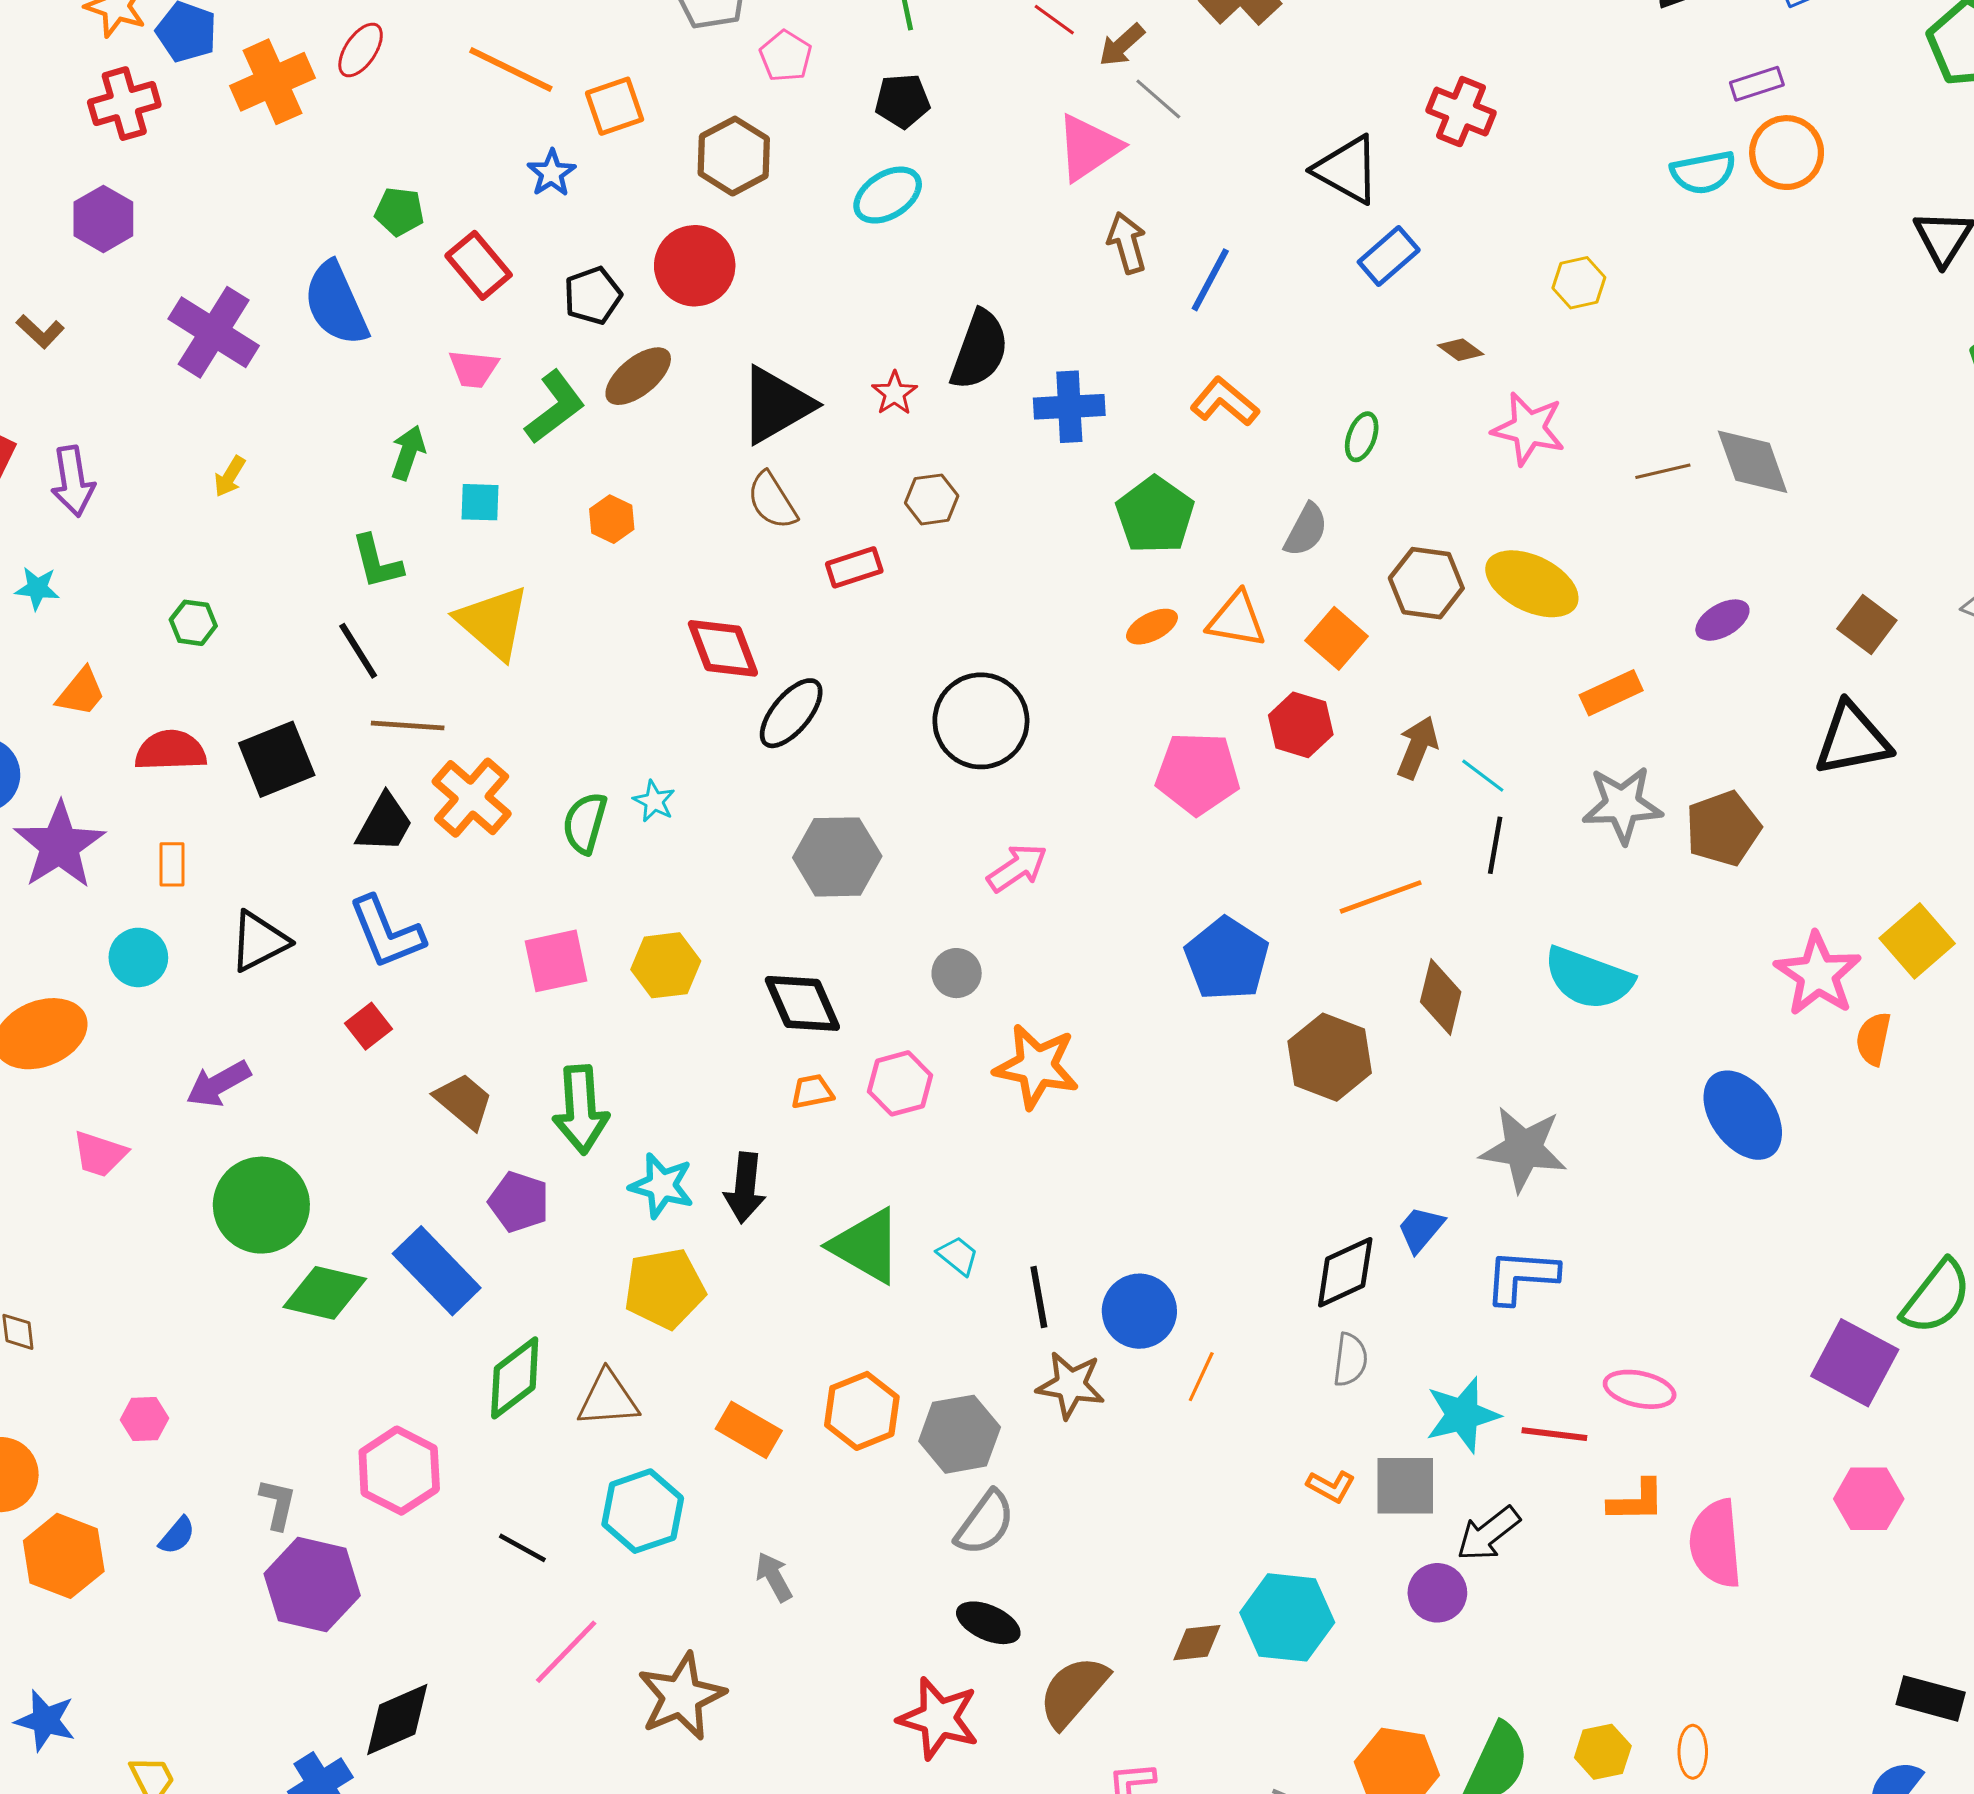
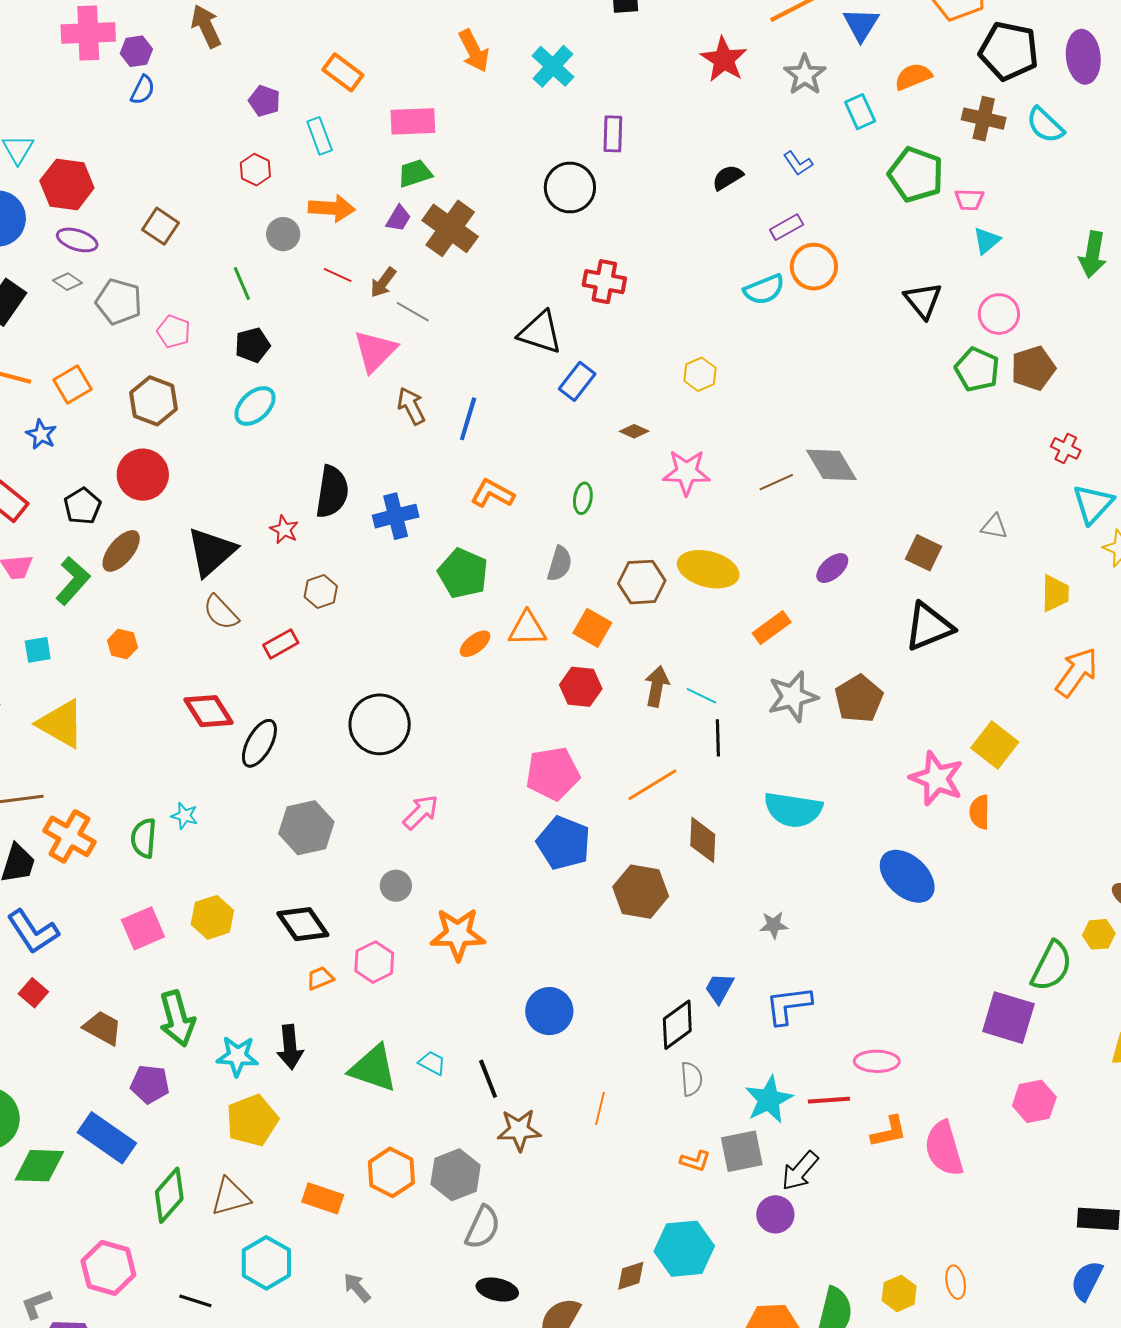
pink pentagon: (1198, 773) -> (553, 773), moved
gray star: (1523, 1149) -> (774, 925), size x0.5
blue circle: (1139, 1311) -> (549, 1011), moved
gray L-shape: (278, 1504) -> (36, 1304), turned -112

